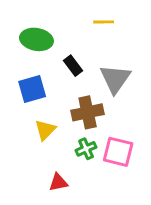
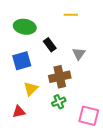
gray triangle: (115, 79) -> (79, 54), size x0.6
pink square: (118, 152) -> (89, 116), moved
red triangle: (58, 182) -> (19, 112), moved

